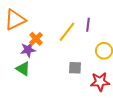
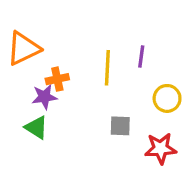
yellow line: (67, 32) -> (107, 68), turned -35
orange cross: (36, 39) -> (57, 79), turned 32

